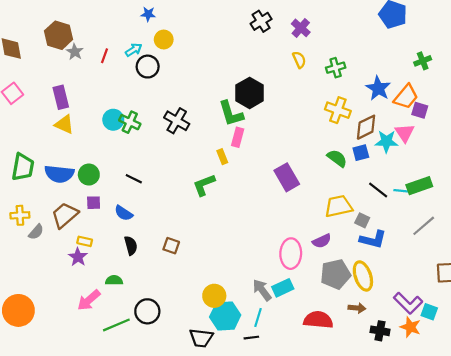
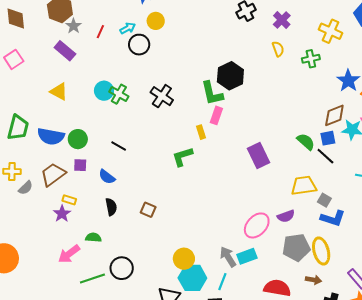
purple rectangle: (61, 97) -> (65, 51), moved, turned -40
yellow cross: (338, 110) -> (331, 31), moved
black line: (378, 190) -> (325, 156), moved
pink ellipse: (291, 254) -> (257, 225), turned 36

